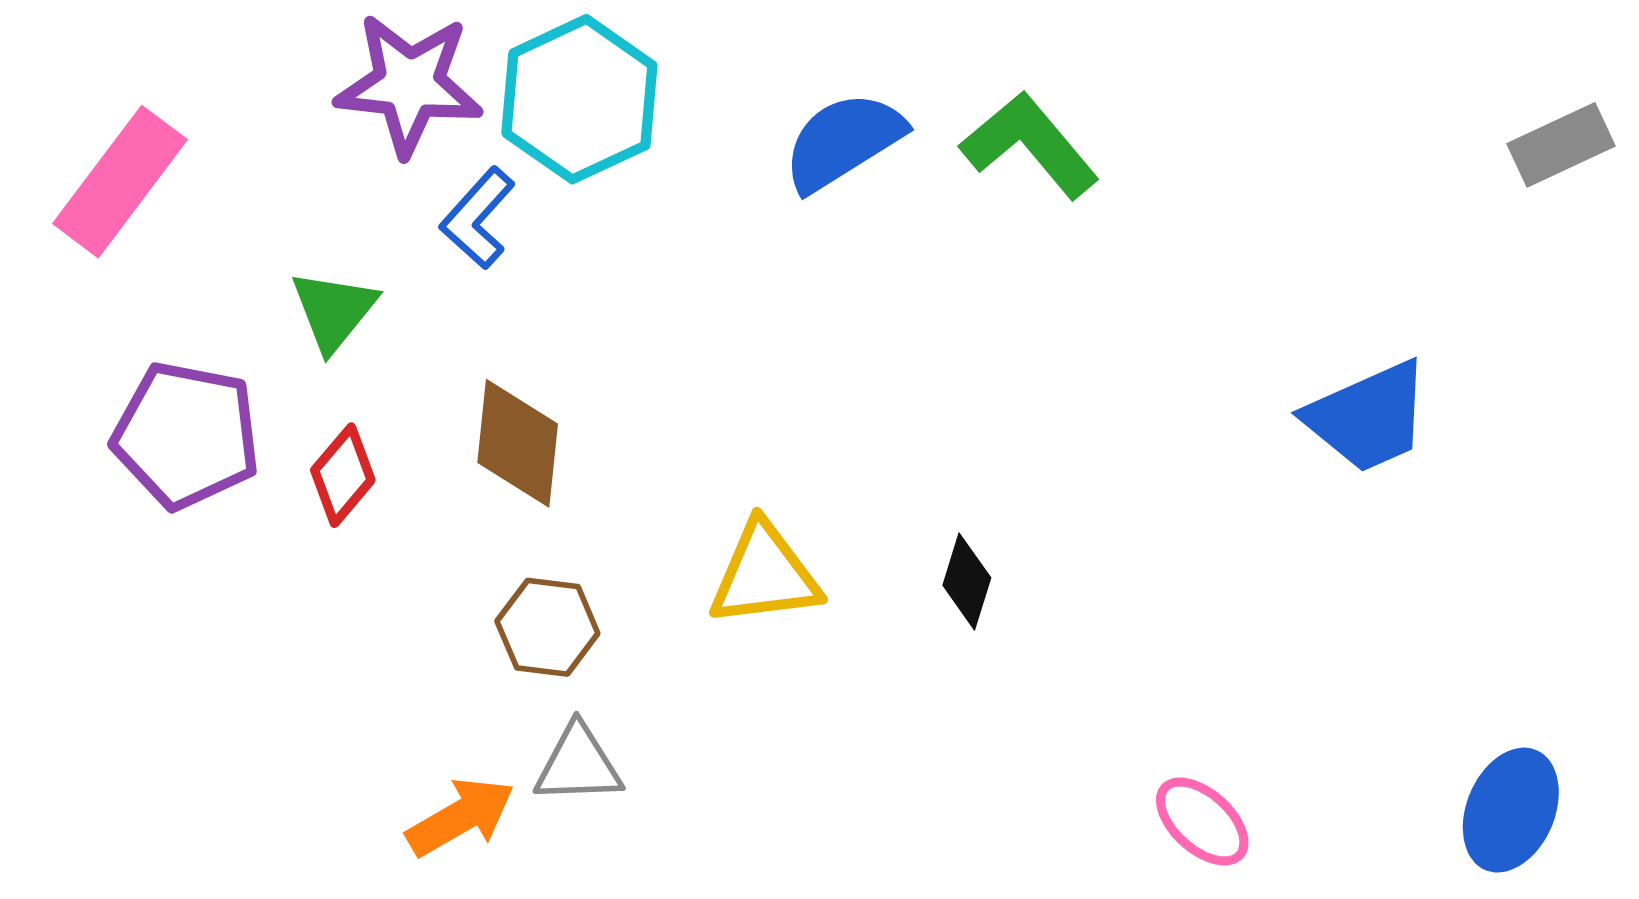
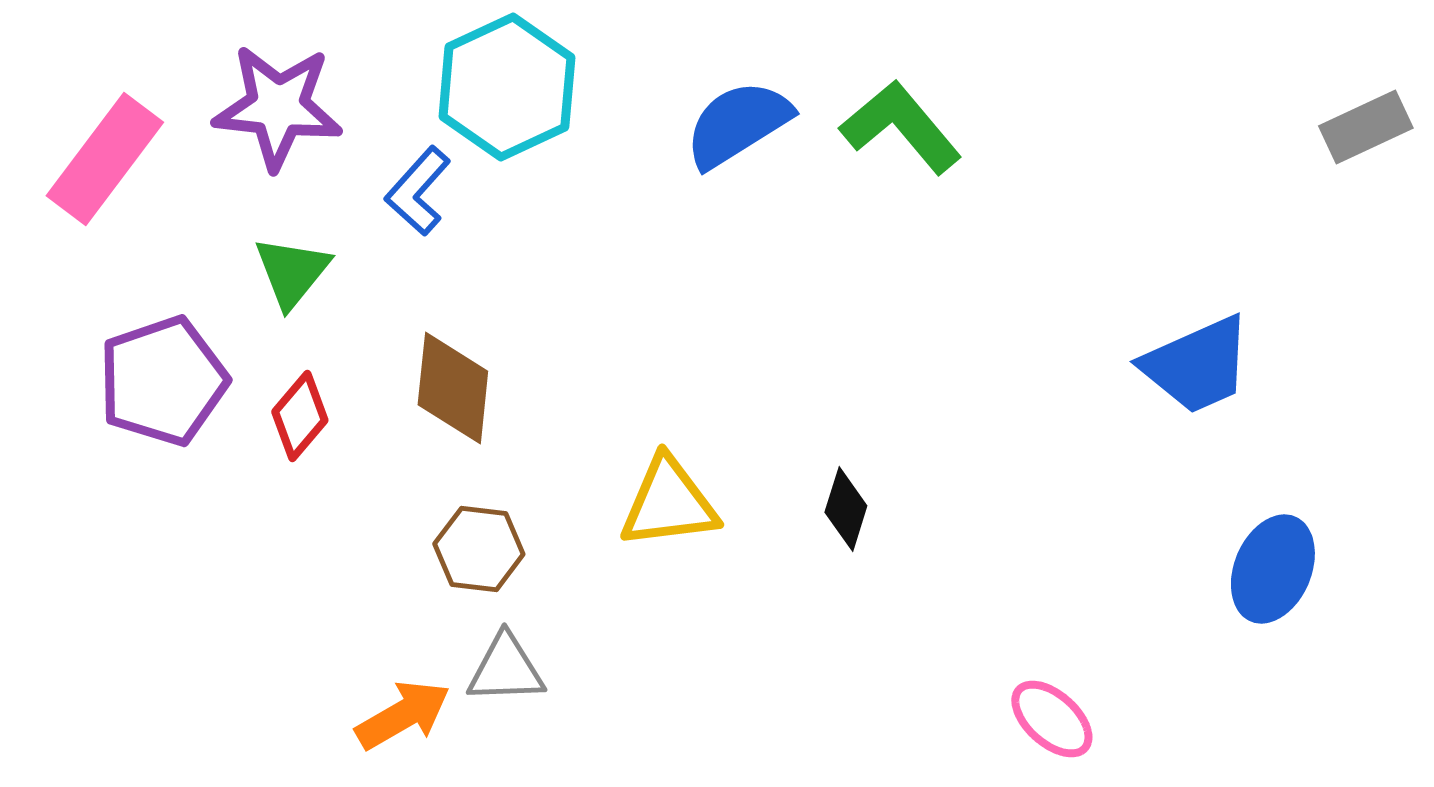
purple star: (409, 84) -> (278, 107), moved
purple pentagon: (186, 435) -> (163, 381), turned -30
blue ellipse: (1511, 810) -> (1273, 569), moved

